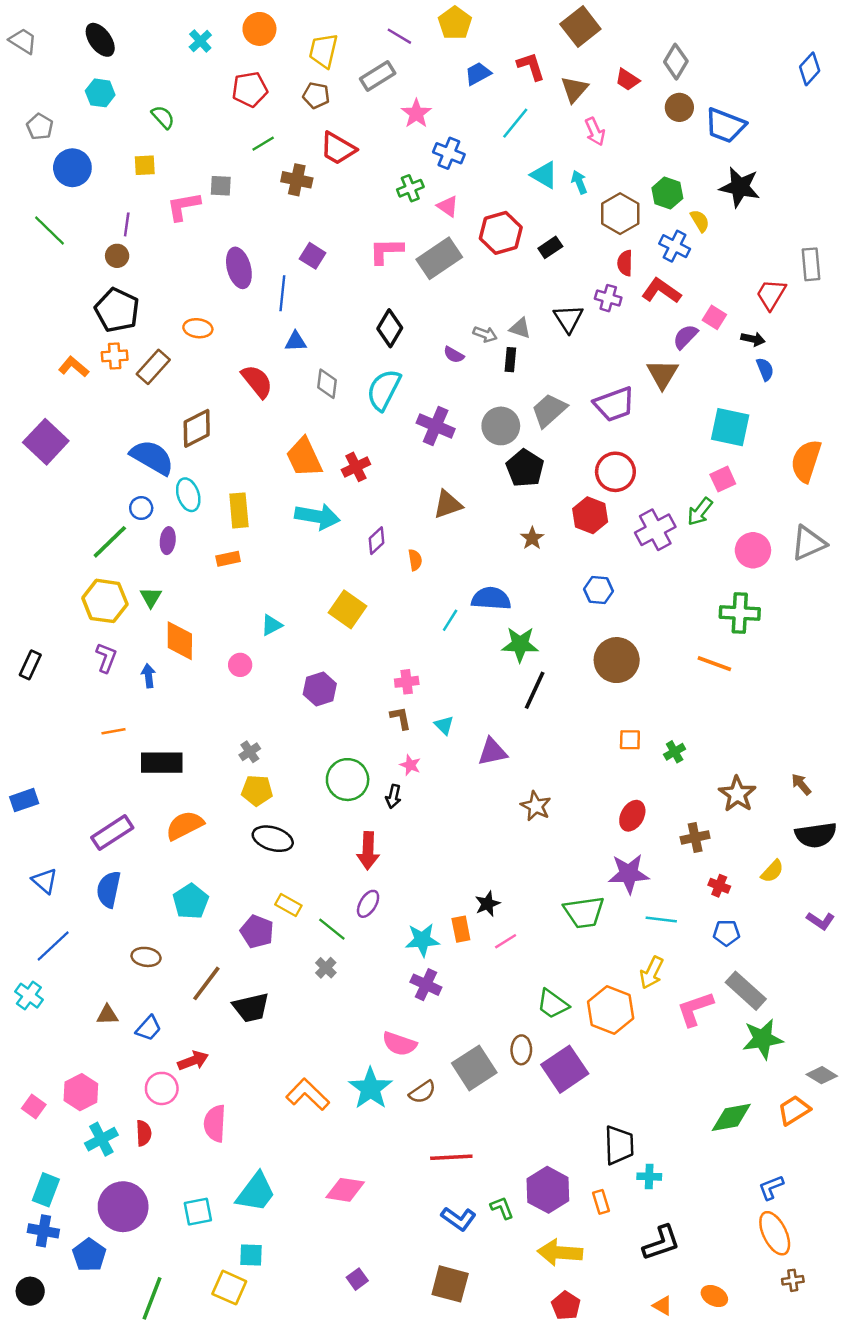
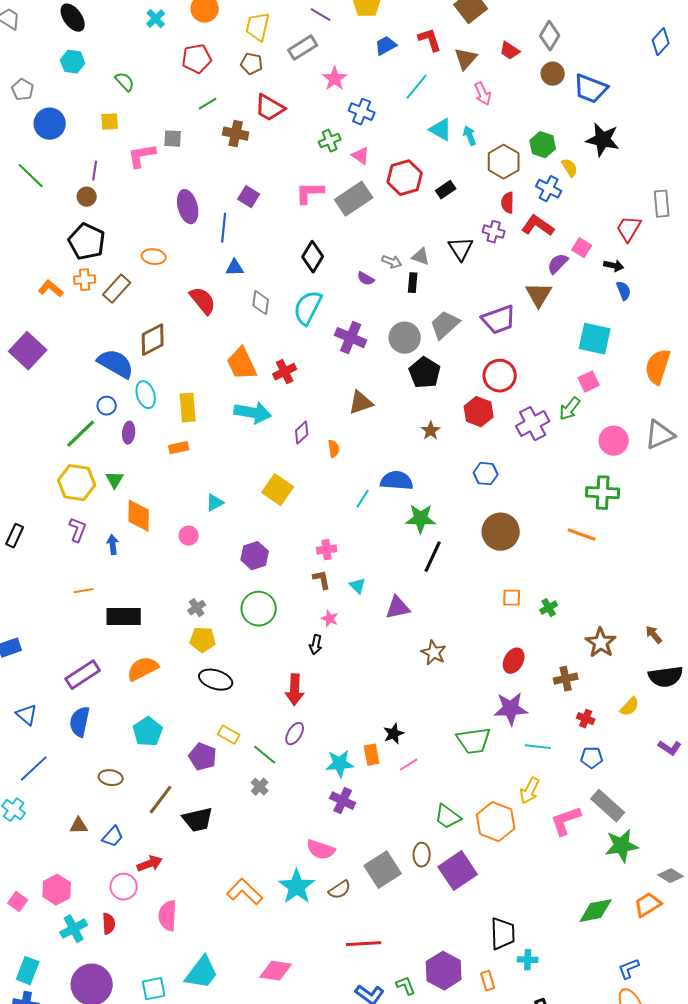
green circle: (348, 780) -> (259, 609), moved

